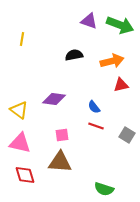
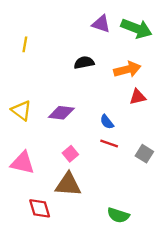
yellow triangle: (19, 110) -> (21, 110), moved
pink square: (62, 135) -> (70, 154), turned -32
red diamond: (25, 175) -> (40, 208), moved

